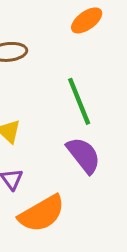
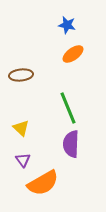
purple semicircle: (84, 155) -> (71, 144), turned -140

